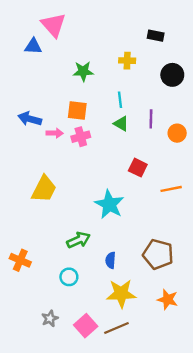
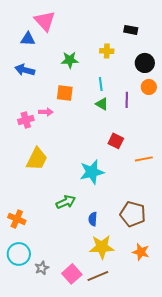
blue arrow: (30, 119) -> (25, 70), moved
orange circle: (177, 133) -> (149, 87), moved
pink cross: (81, 137) -> (26, 120), moved
cyan star: (109, 204) -> (92, 172), turned 30
cyan circle: (69, 277) -> (19, 254), moved, size x1.5

